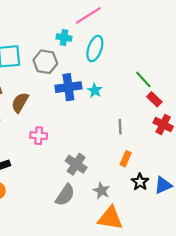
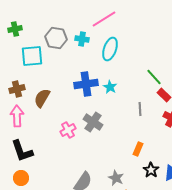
gray hexagon: (45, 62) -> (56, 38), moved
gray line: (120, 127) -> (140, 109), moved
pink cross: (39, 136) -> (68, 130), moved, turned -35
gray cross: (76, 164) -> (93, 122), moved

